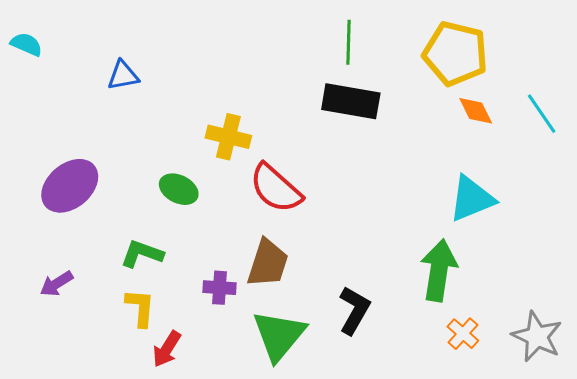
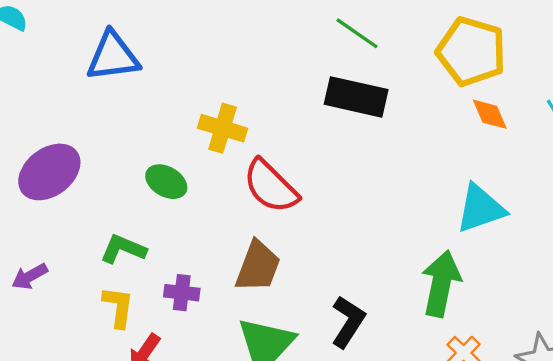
green line: (349, 42) -> (357, 33), turned -60
blue triangle: (123, 75) -> (113, 56), size x1.6
purple cross: (220, 288) -> (182, 293), moved

